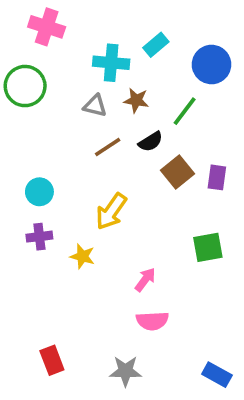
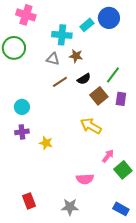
blue circle: (212, 65) -> (109, 18), moved
green line: (185, 111) -> (113, 75), moved
yellow arrow: (111, 212) -> (91, 126), moved, turned 85
green square: (208, 247) -> (123, 170), moved, turned -30
pink arrow: (145, 280) -> (108, 156), moved

